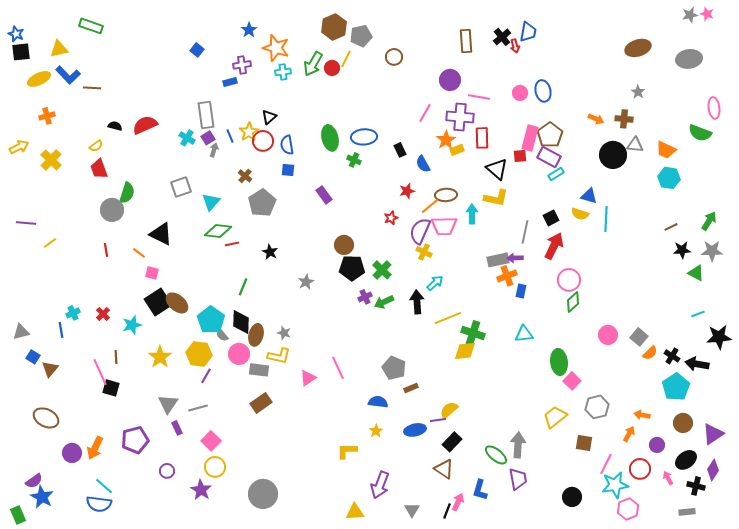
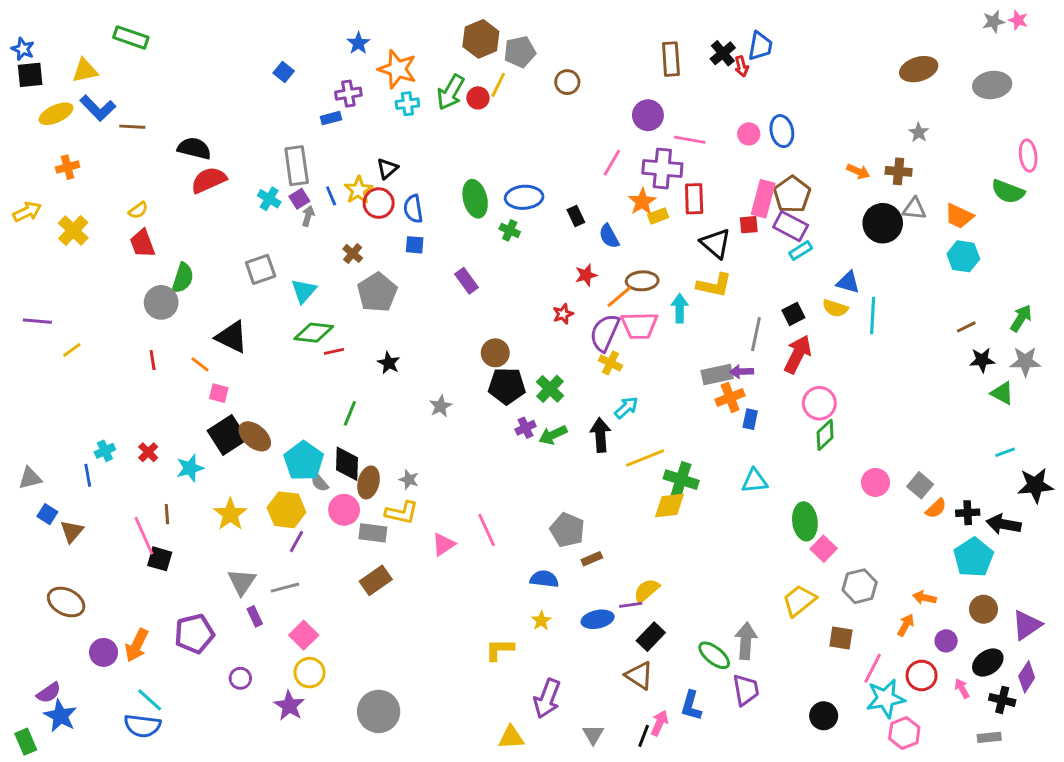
black semicircle: (115, 126) -> (194, 148), moved, size x1.6
black cross: (672, 356) -> (968, 513), turned -35

